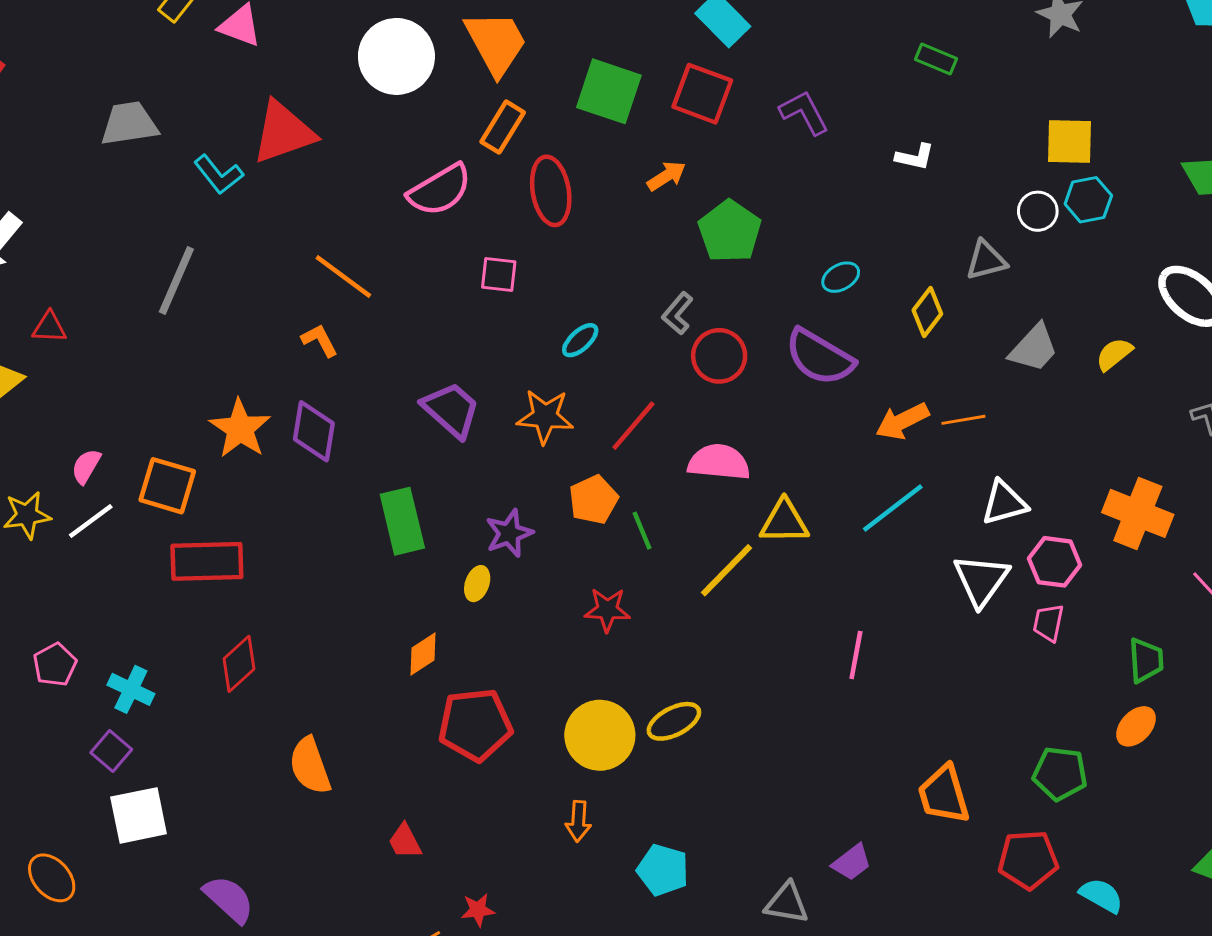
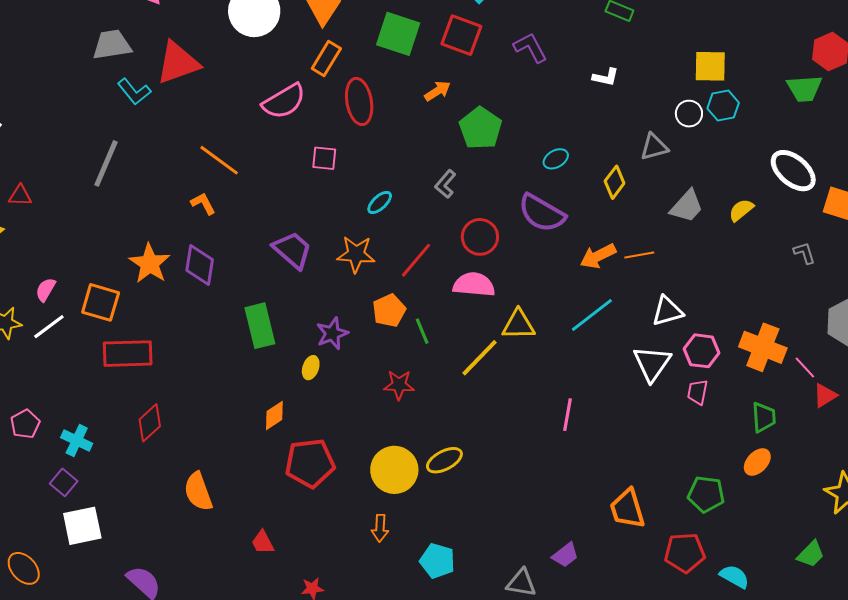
gray trapezoid: (129, 124) -> (112, 45), moved
red circle: (719, 356) -> (480, 237), moved
orange cross: (1138, 513) -> (763, 347), moved

